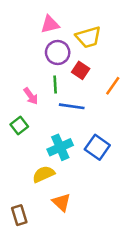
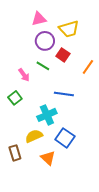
green line: (55, 85) -> (43, 66), turned -56
blue line: (72, 106) -> (64, 94), moved
blue square: (97, 147) -> (65, 138), moved
brown rectangle: (19, 215) -> (15, 153), moved

